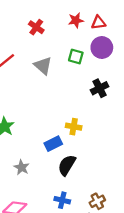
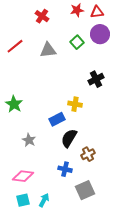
green square: (76, 57) -> (77, 42), turned 32
gray triangle: (43, 66) -> (48, 50), turned -48
black cross: (100, 88) -> (96, 79), moved
brown cross: (97, 201) -> (88, 154), moved

